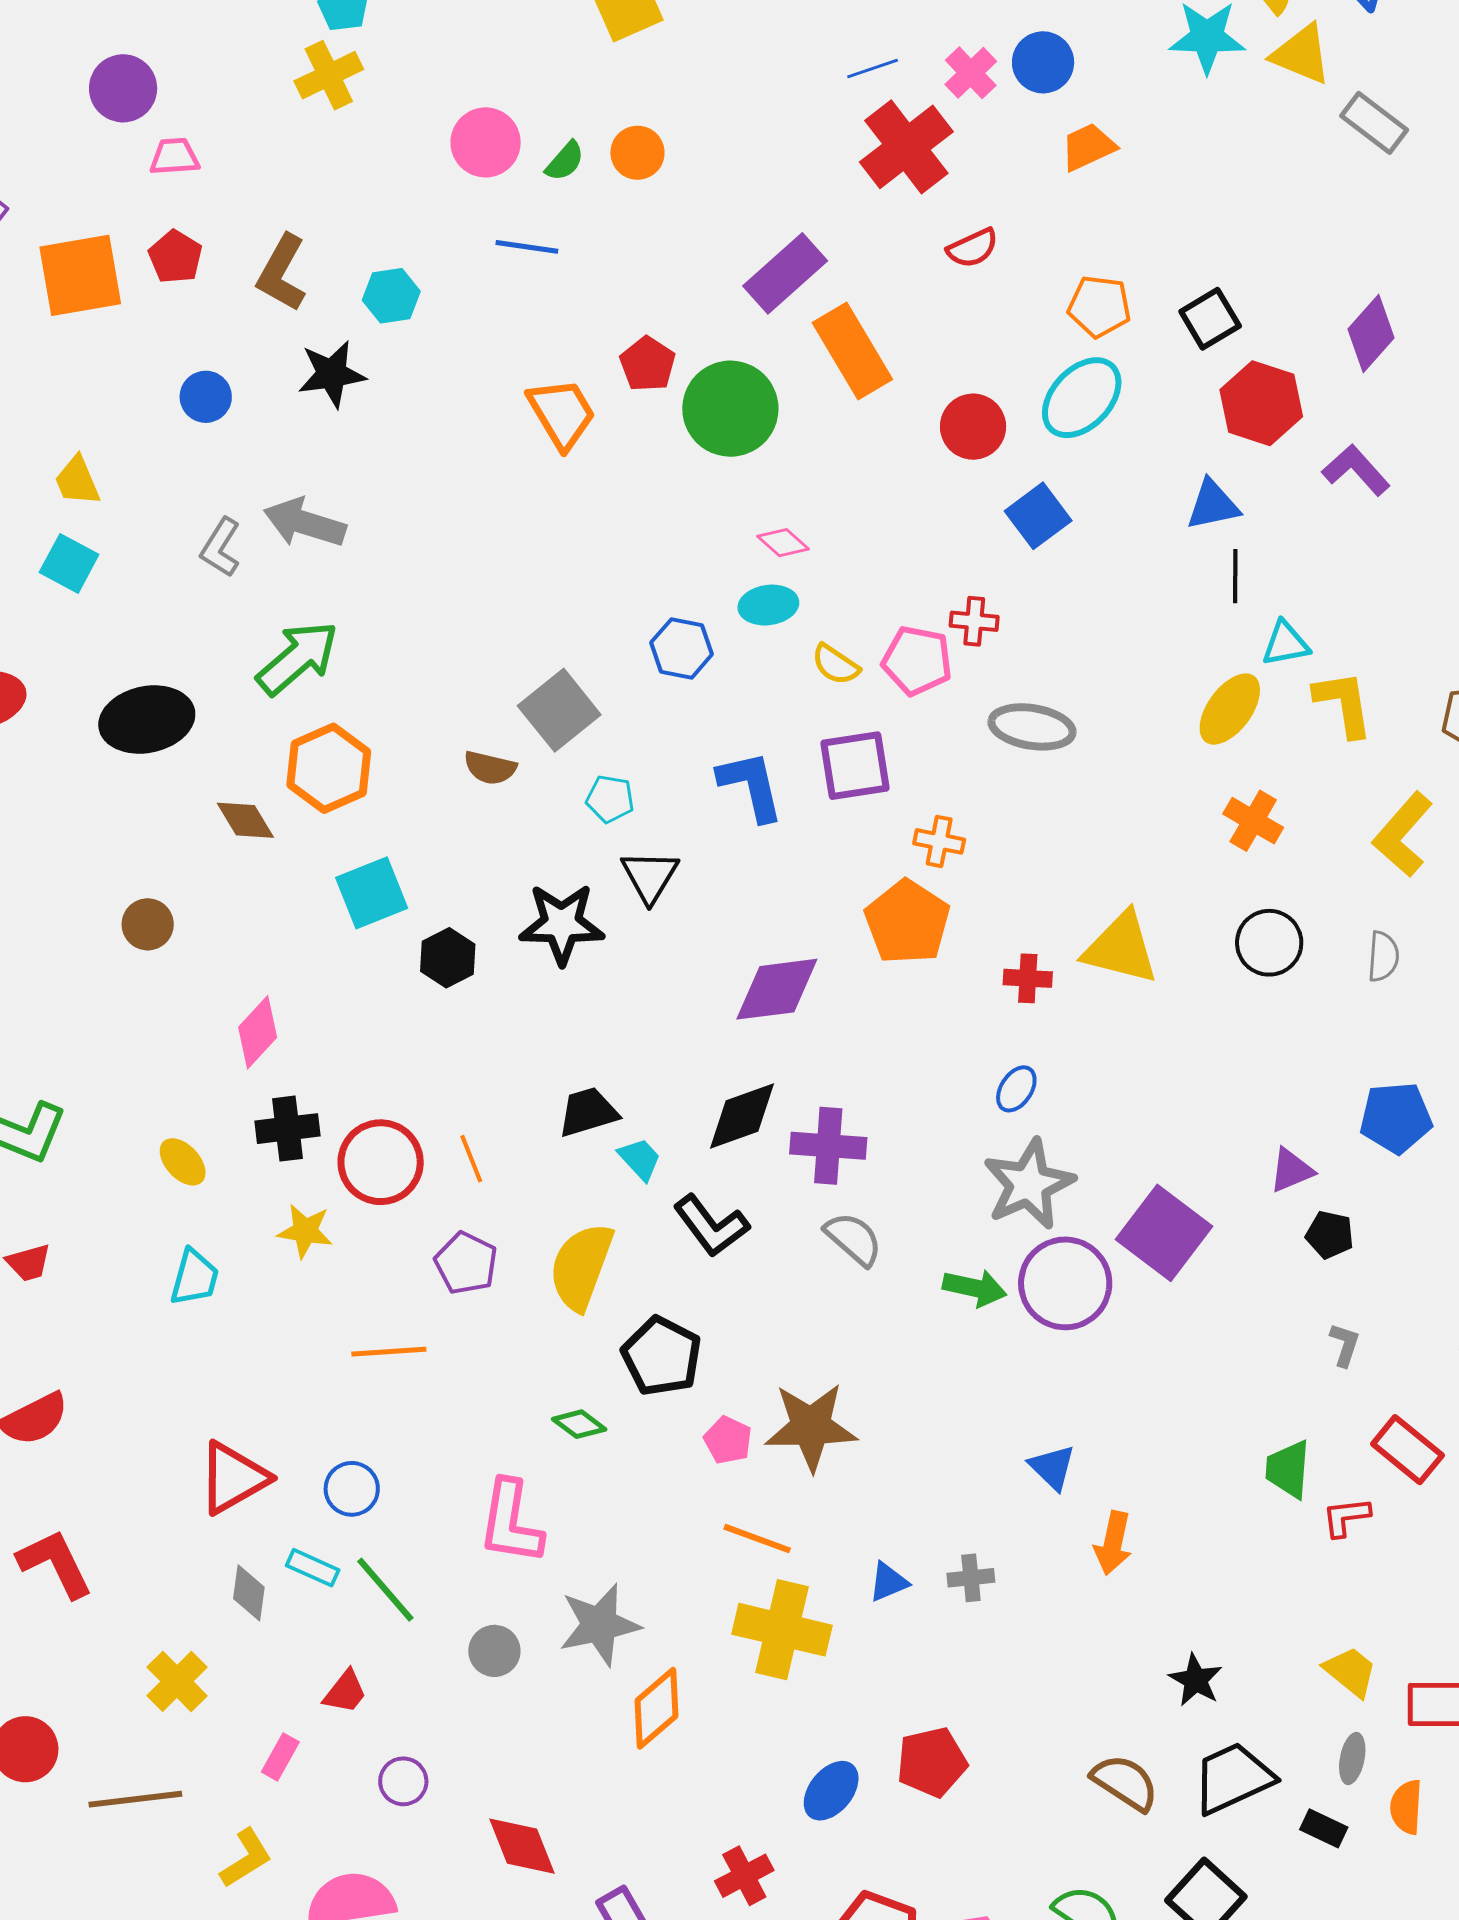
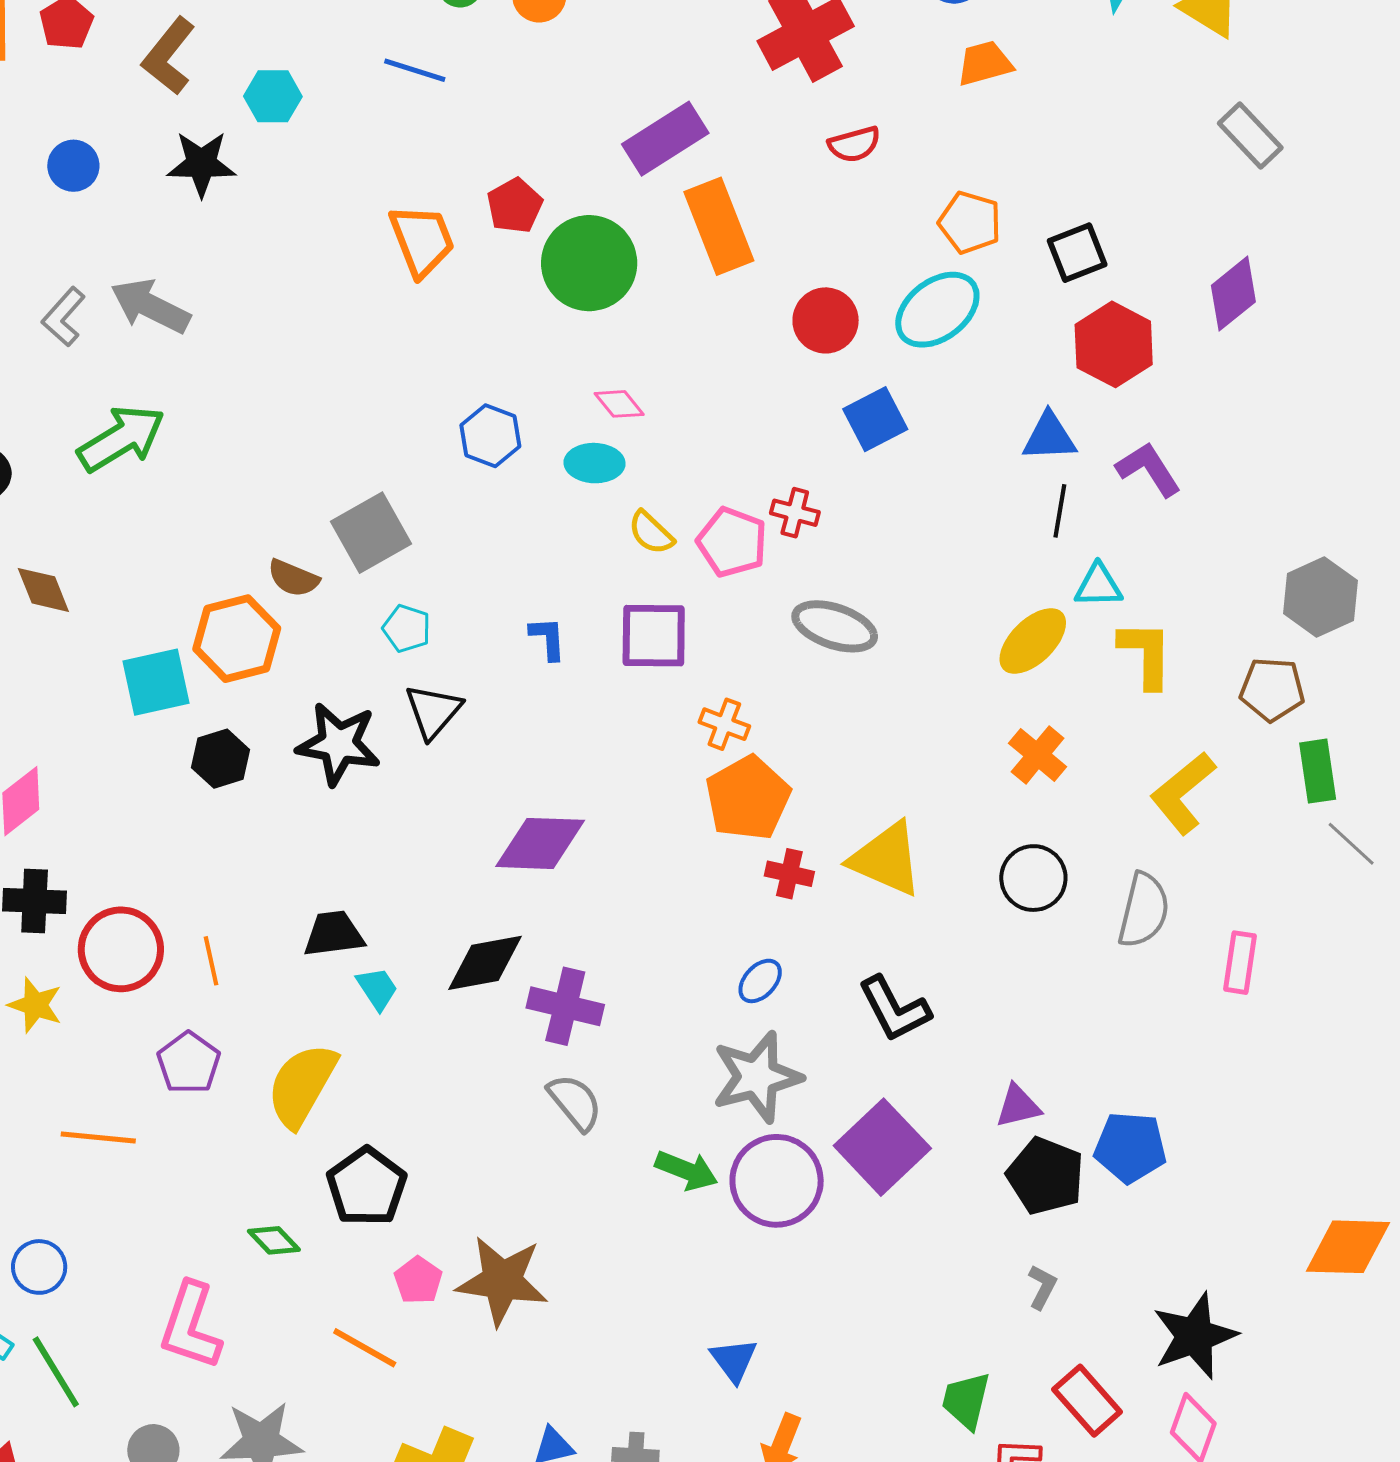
gray rectangle: (1374, 123) -> (1250, 135), moved
purple L-shape: (1356, 470) -> (1149, 469), moved
blue hexagon: (682, 648) -> (490, 436), moved
orange hexagon: (329, 768) -> (237, 639), moved
blue L-shape: (751, 786) -> (548, 638), size x0.6
orange pentagon: (907, 922) -> (748, 798), moved
gray semicircle: (1383, 957) -> (1144, 910), size x1.5
blue pentagon: (1396, 1118) -> (1130, 1147), moved
black L-shape: (711, 1226) -> (894, 1009), moved
black pentagon: (1330, 1235) -> (1045, 1176), size x1.6
orange line: (757, 1539) -> (365, 1348), moved

